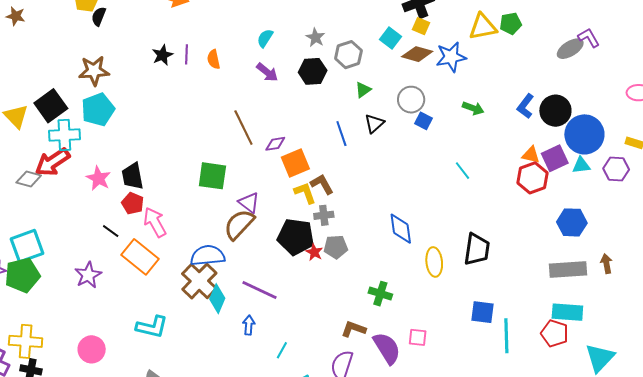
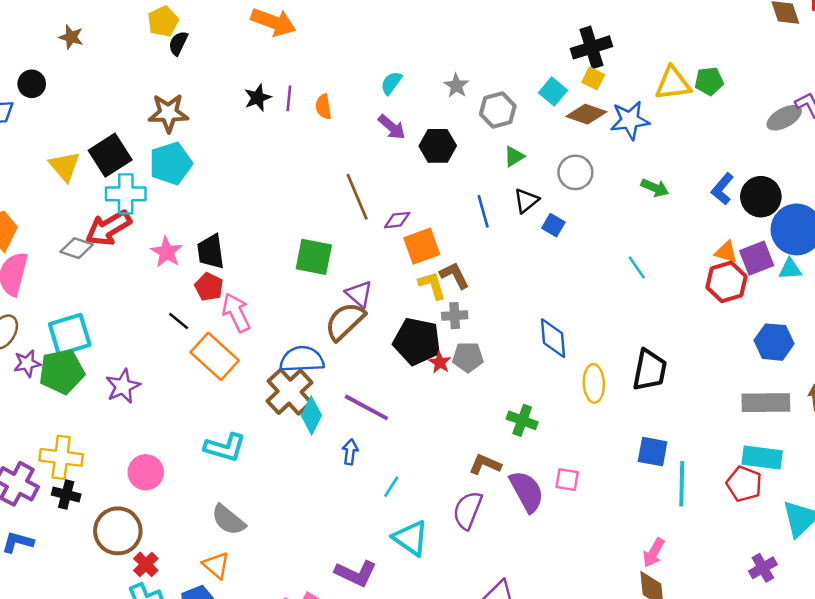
black hexagon: (313, 71) -> (438, 146), moved
blue square: (424, 121) -> (553, 225), moved
purple star: (88, 275) -> (123, 386), moved

